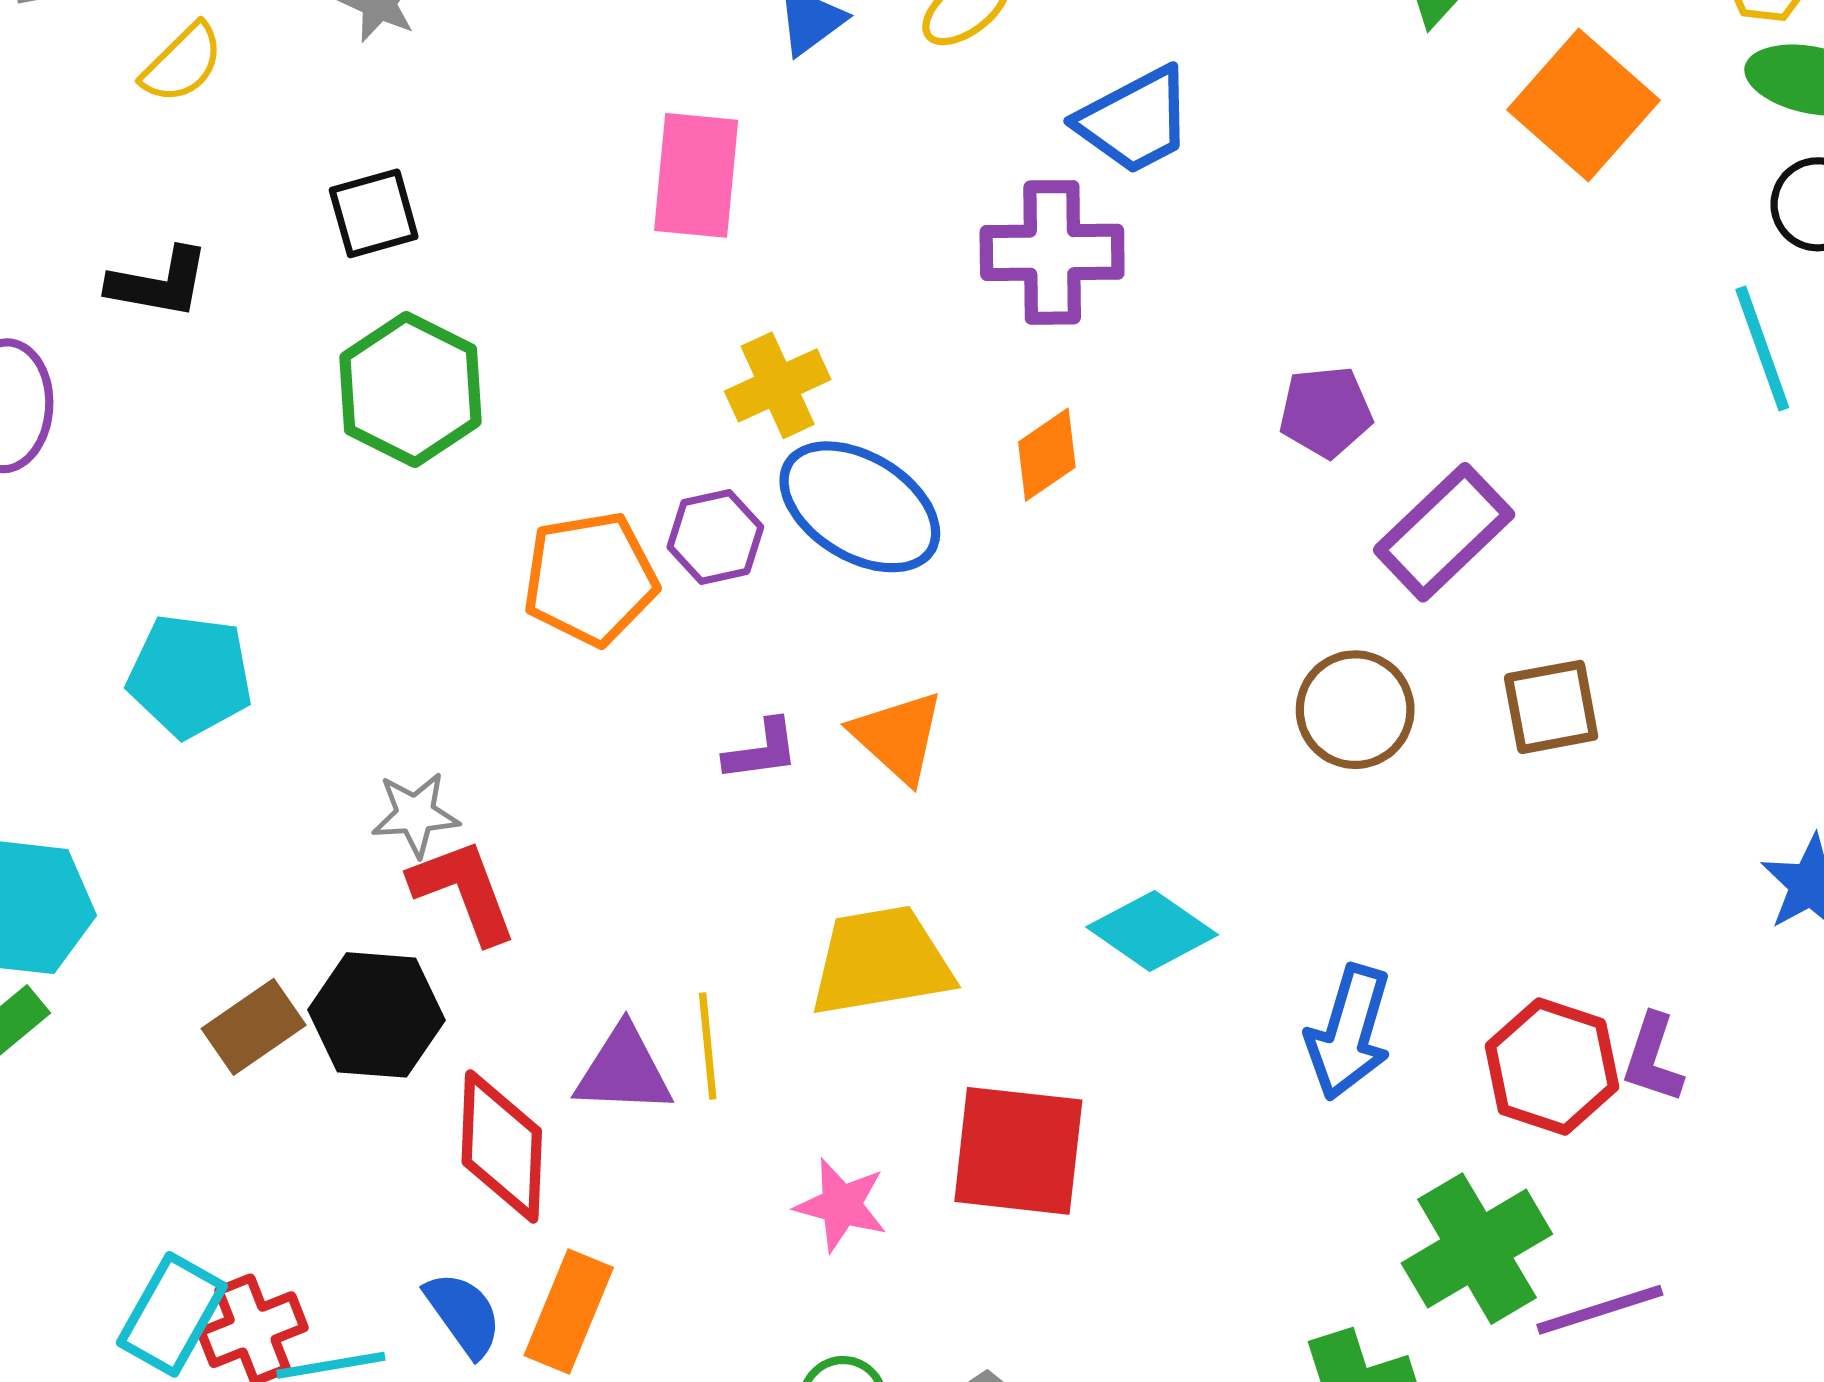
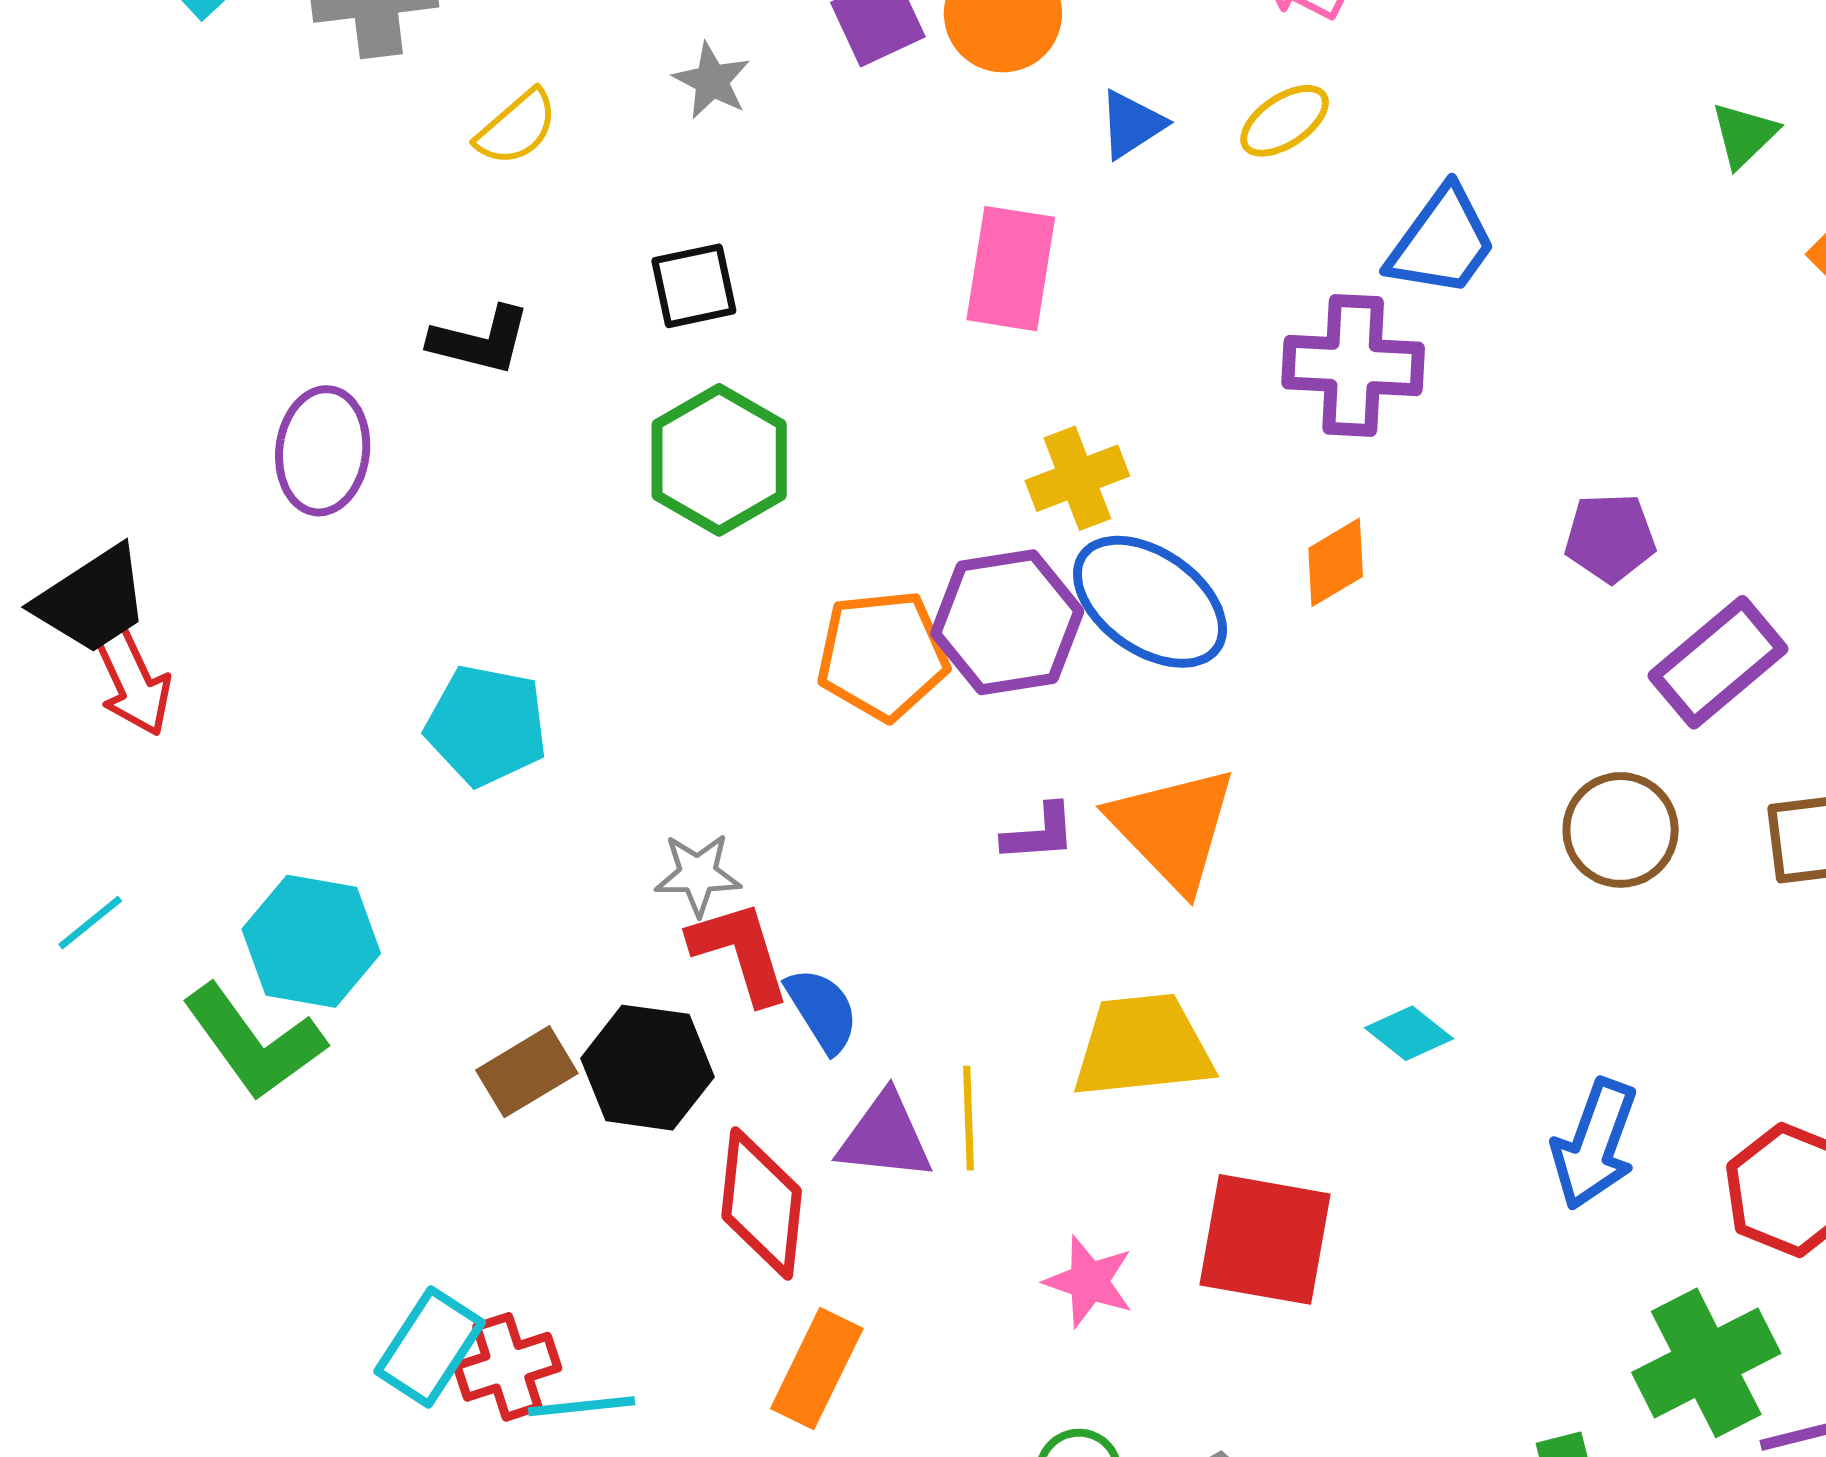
blue trapezoid: (1135, 121) -> (1442, 242), turned -30
purple hexagon: (715, 537) -> (1007, 622), size x1.6
orange triangle: (898, 737) -> (1173, 828), size x1.4
cyan diamond: (1152, 931) -> (1409, 1033), size x0.7
blue semicircle: (463, 1314) -> (822, 1010), moved

